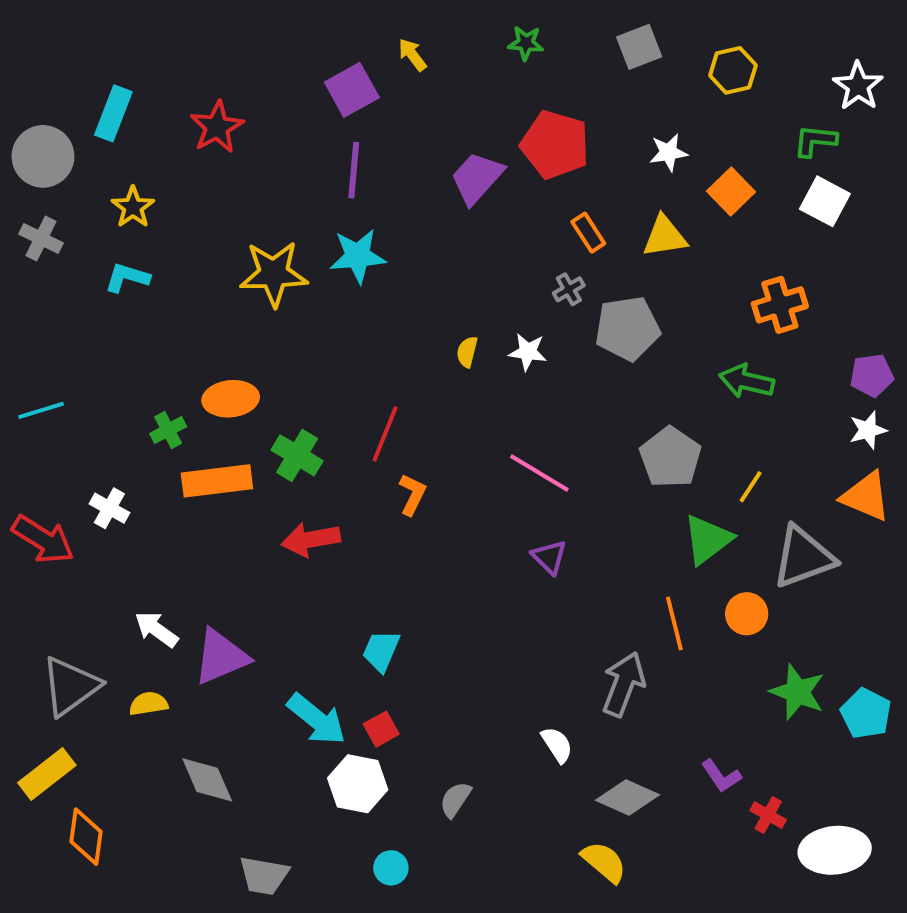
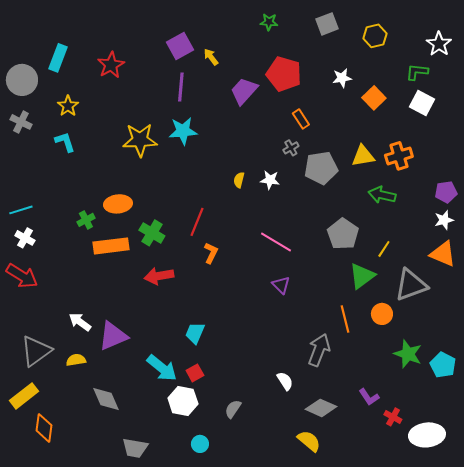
yellow arrow: (412, 55) -> (211, 57), moved
yellow triangle: (665, 237) -> (363, 156), moved
cyan L-shape: (127, 278) -> (65, 142), turned 55
white cross: (109, 508) -> (25, 238), moved

